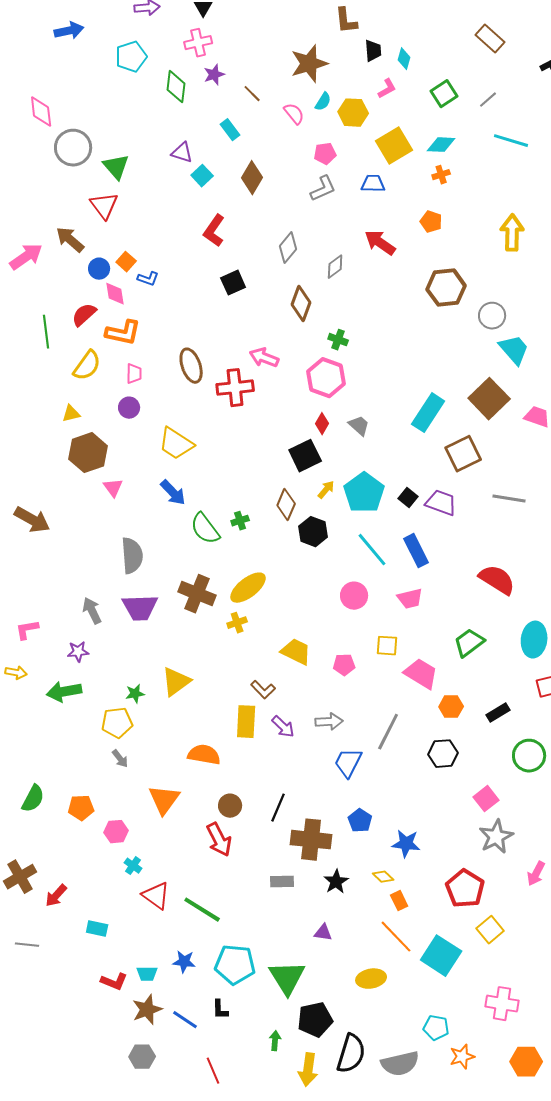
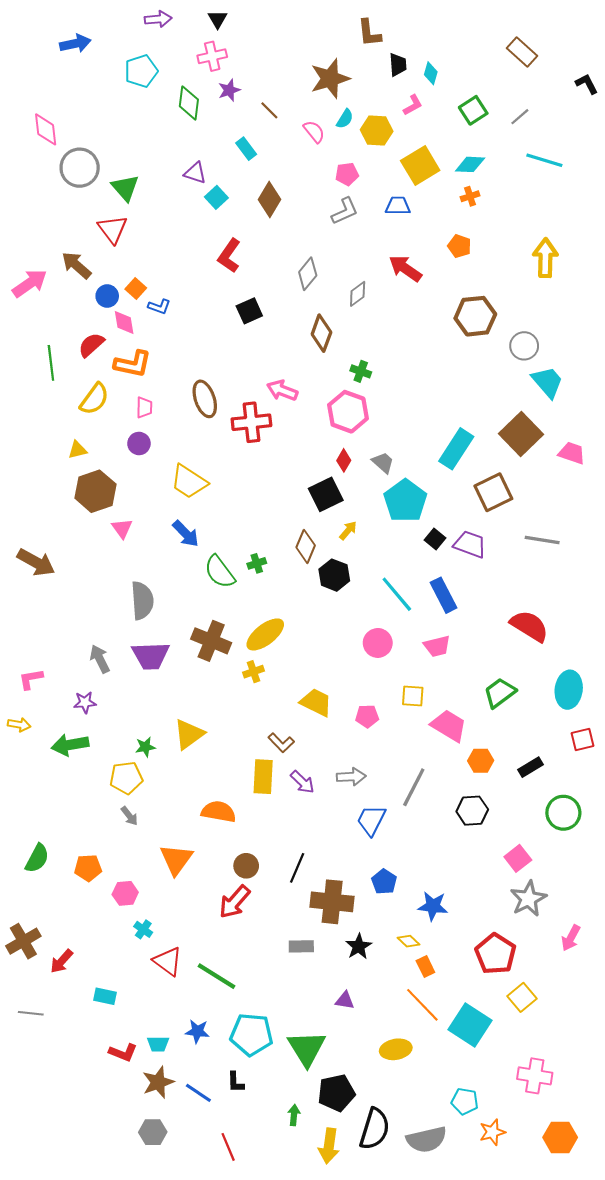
cyan pentagon: (364, 493) -> (405, 501), moved
red arrow: (219, 840) -> (234, 902), turned 68

